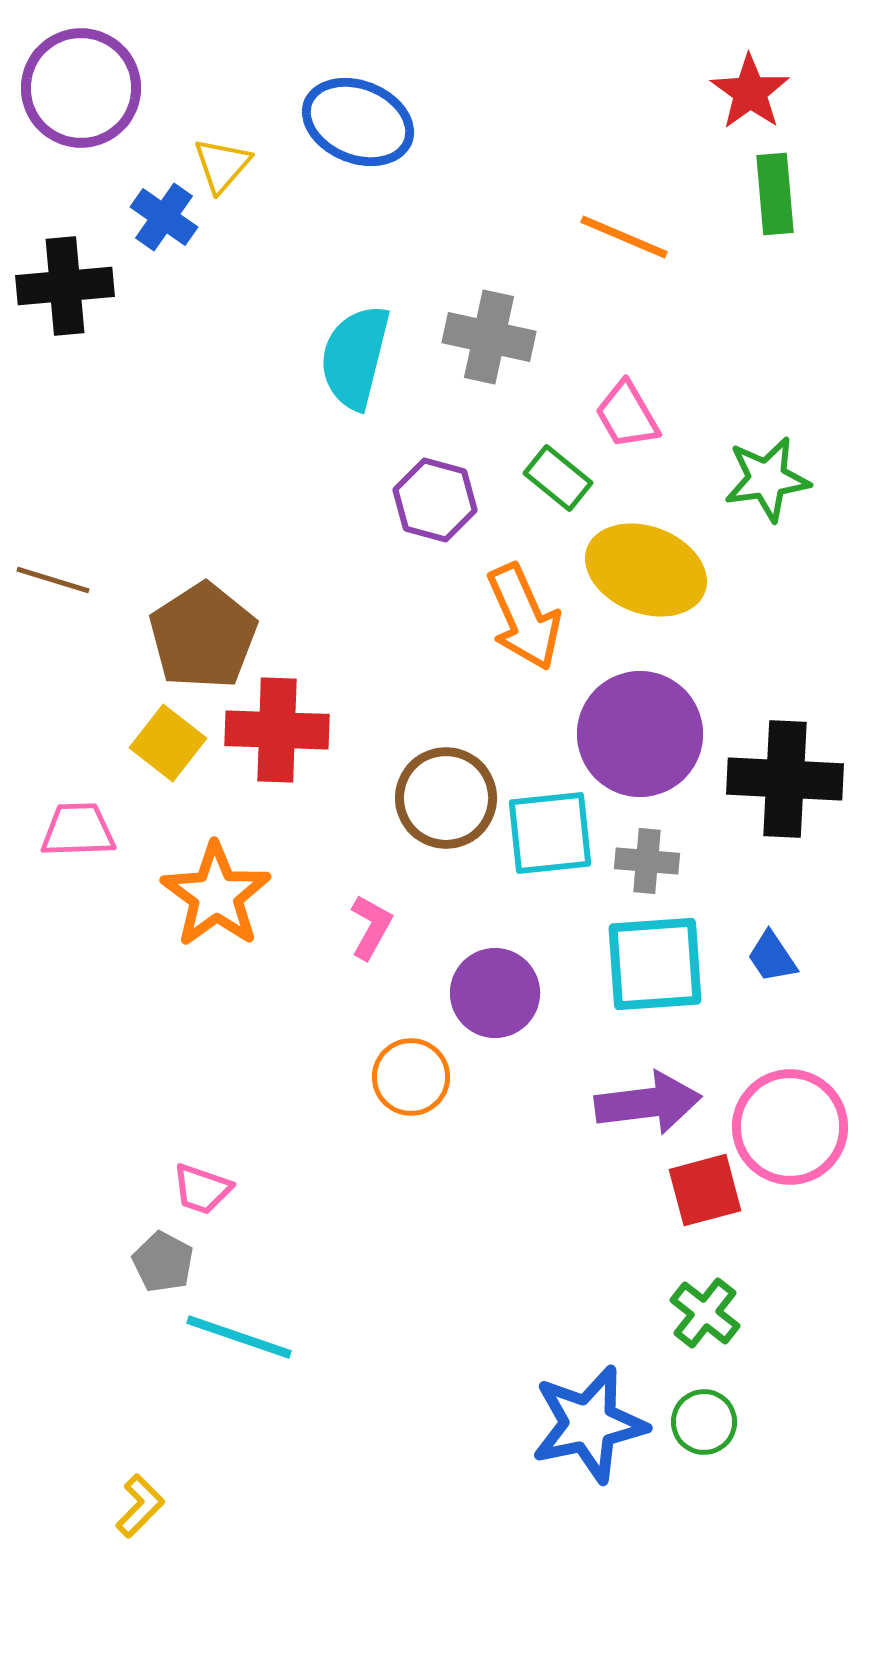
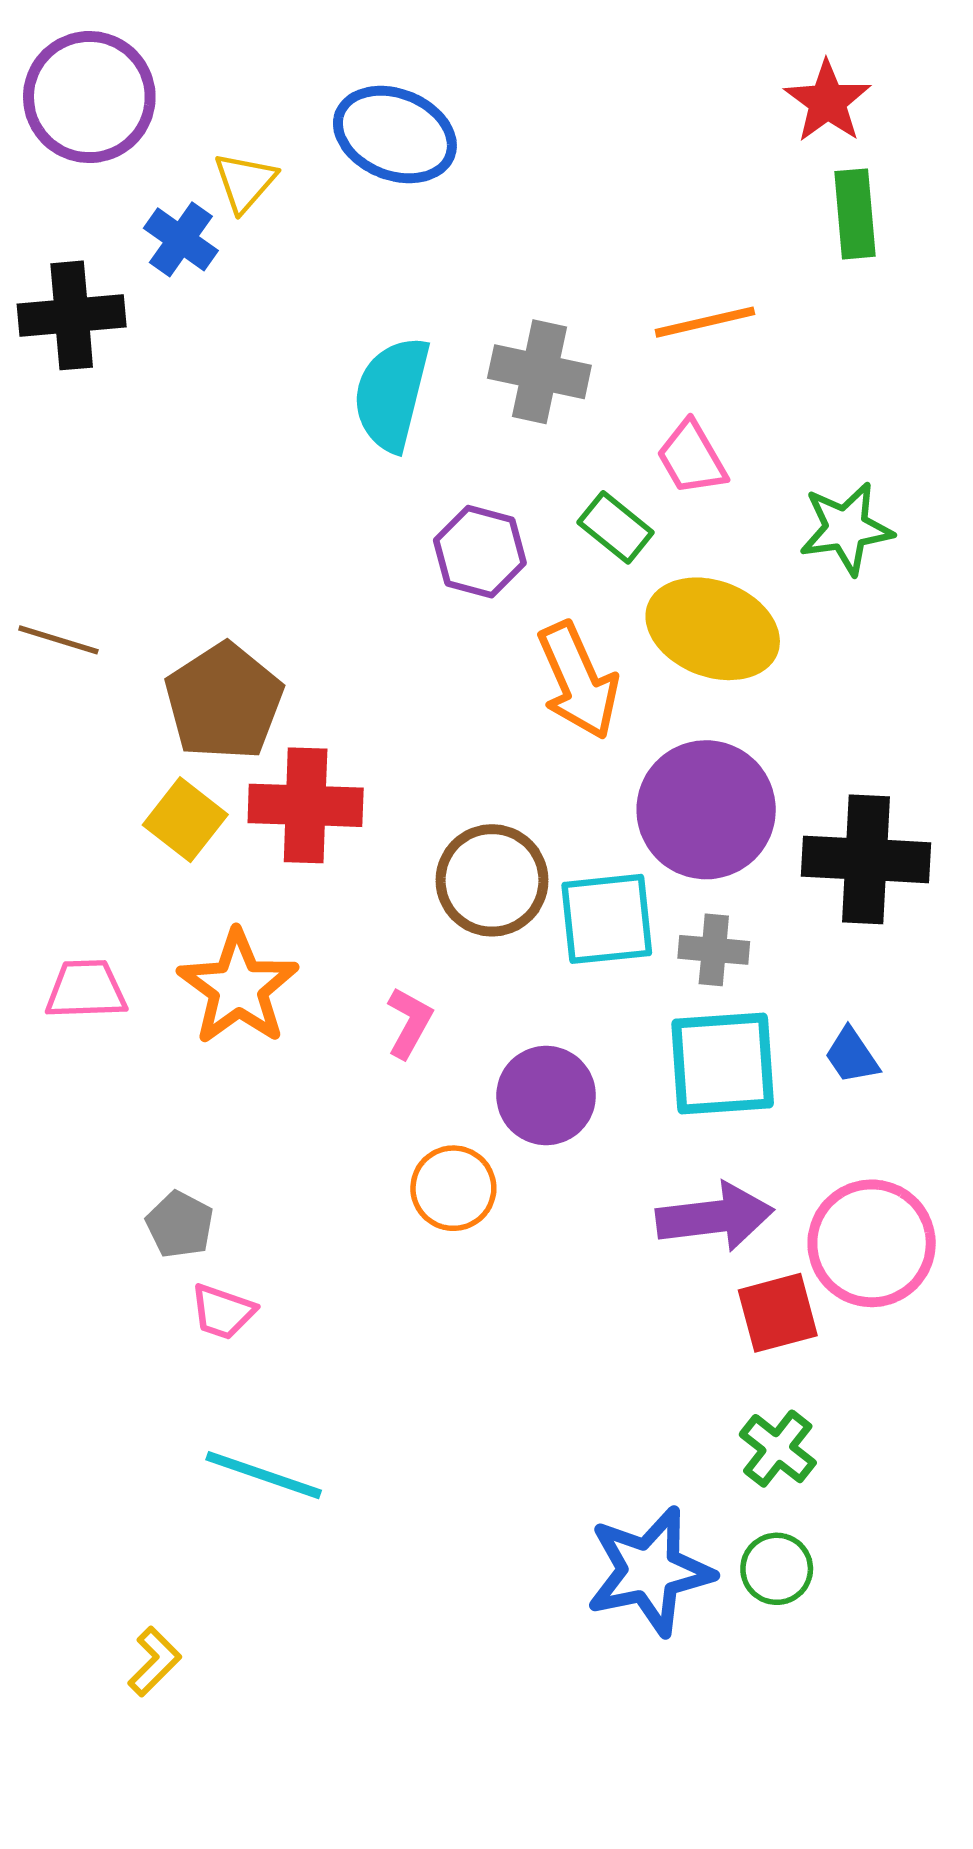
orange line: (624, 237) -> (705, 322), moved, turned -36
pink trapezoid: (78, 830) -> (86, 990), moved
gray pentagon: (163, 1262) -> (180, 1225), moved

